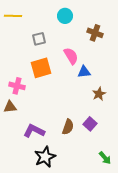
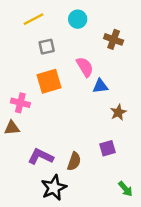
yellow line: (13, 16) -> (33, 19), moved, turned -30
purple square: (90, 124) -> (108, 148), turned 32
brown semicircle: (68, 127) -> (74, 161), moved

